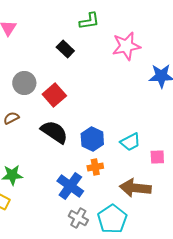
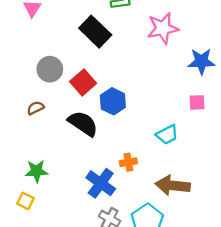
black rectangle: (65, 49) -> (95, 32), size x1.6
blue hexagon: (92, 139) -> (113, 101), moved
pink square: (157, 157) -> (197, 102), moved

